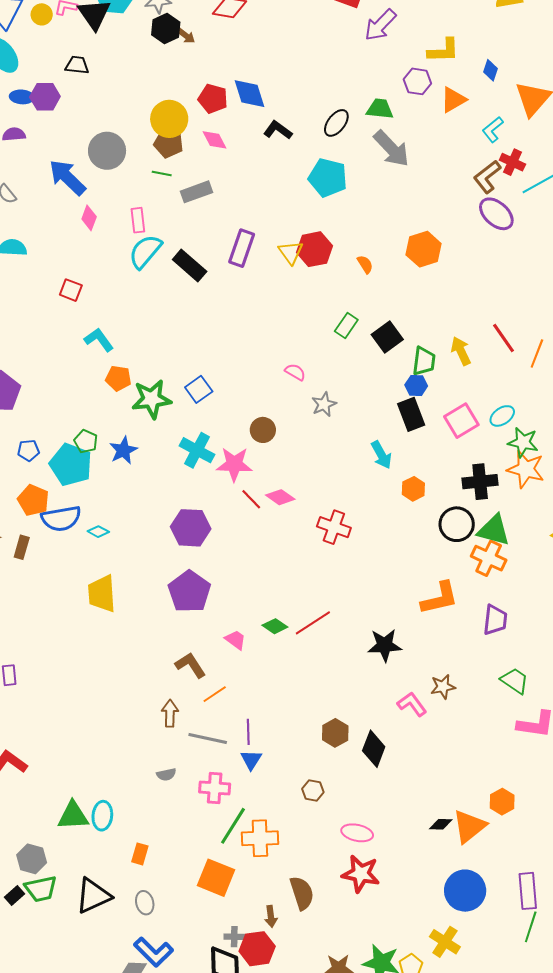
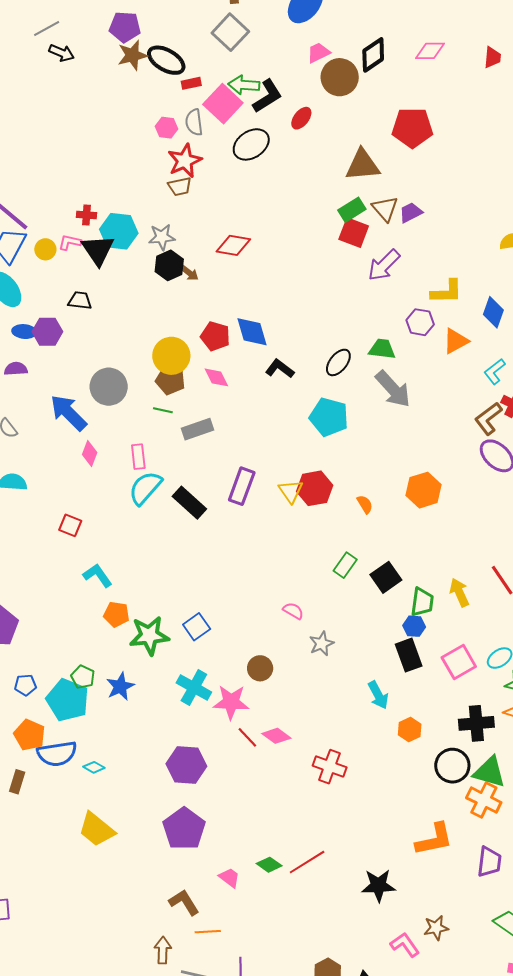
blue diamond: (491, 70) -> (493, 312), size x1.4
yellow trapezoid: (102, 594) -> (96, 829), turned -48
orange line: (215, 694) -> (208, 932), turned 30

